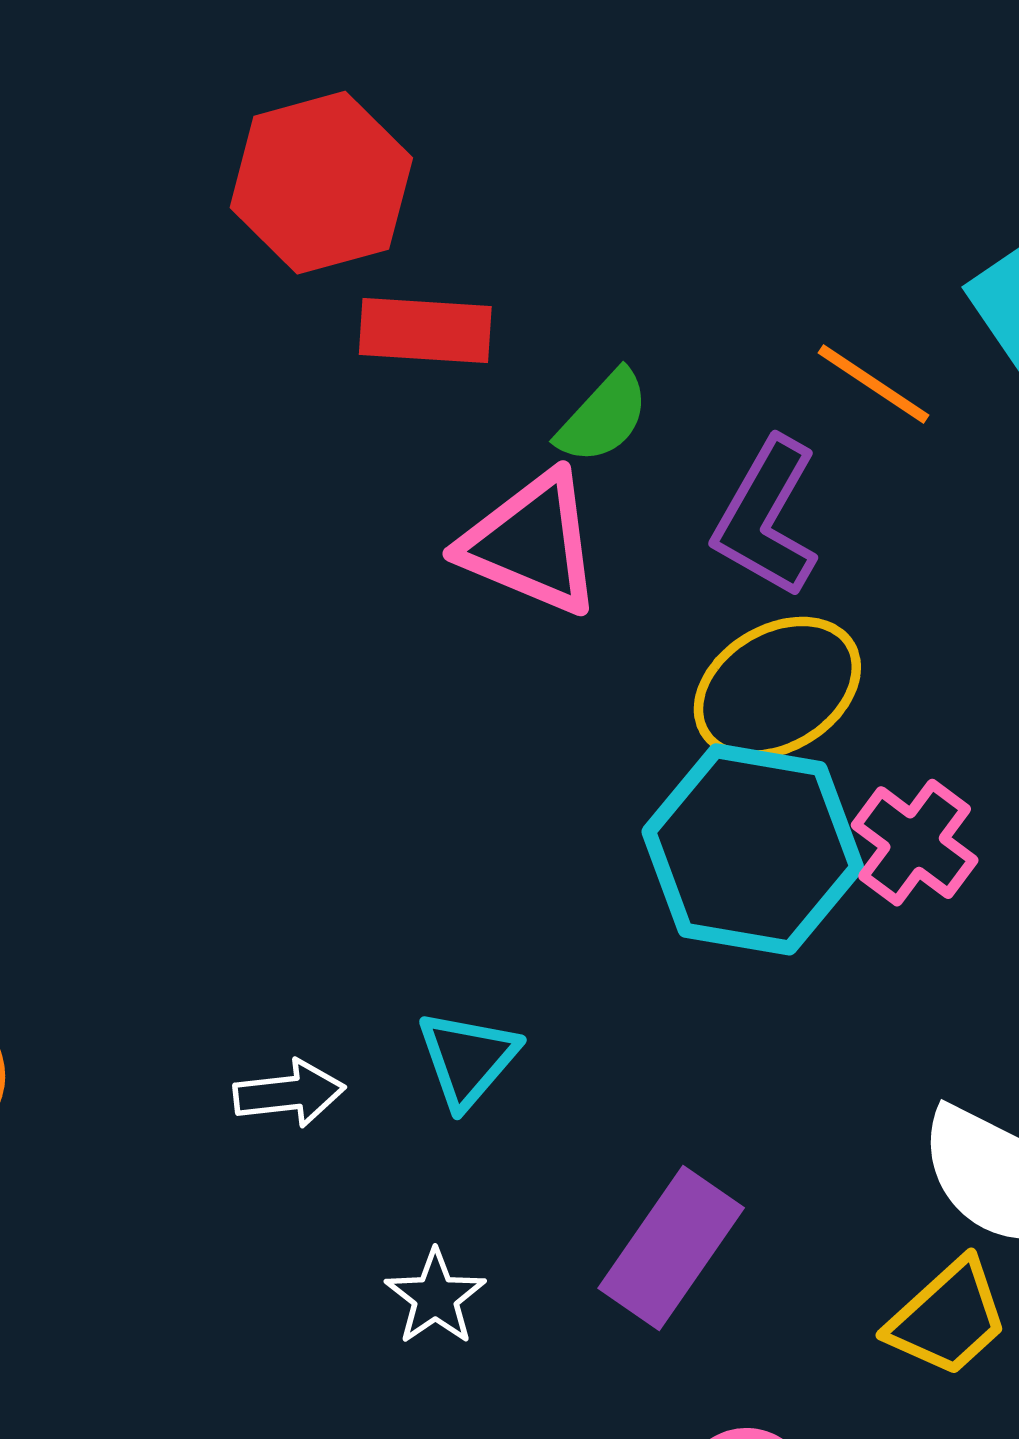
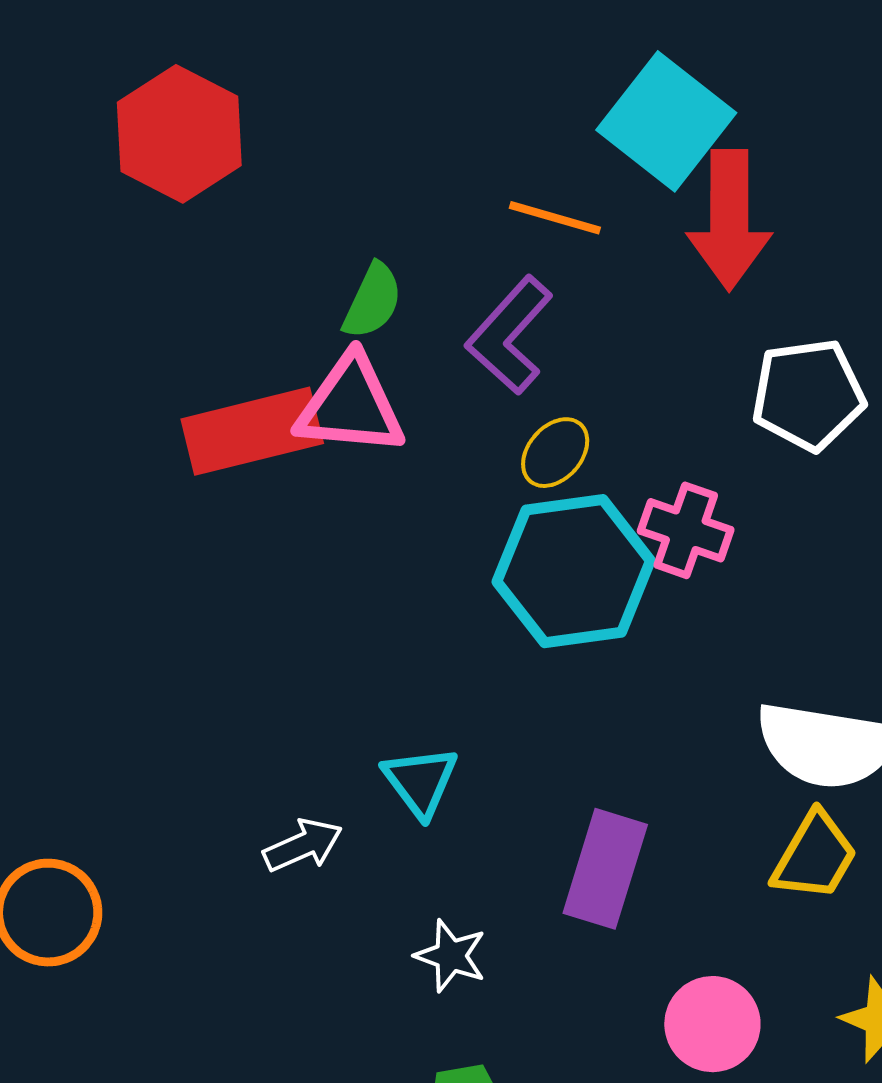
red hexagon: (321, 183) -> (179, 134), moved
red rectangle: (425, 331) -> (252, 431), moved, size x1.4
purple L-shape: (766, 518) -> (509, 335), turned 30
yellow ellipse: (777, 688) -> (555, 453), size x0.6

